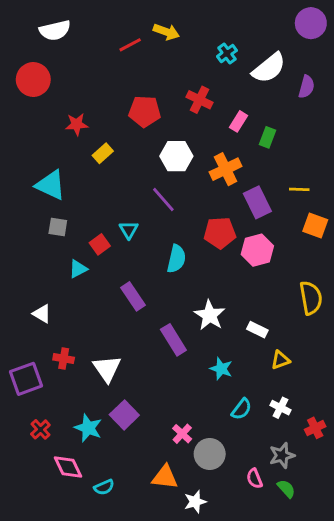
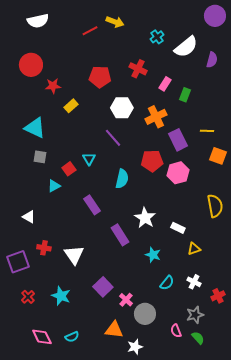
red circle: (33, 80) -> (31, 65), moved
purple square: (124, 415) -> (103, 287), moved
pink diamond: (68, 467) -> (42, 337), moved

